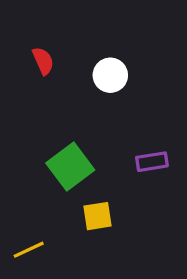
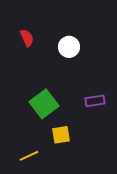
yellow line: (29, 250) -> (29, 156), moved

